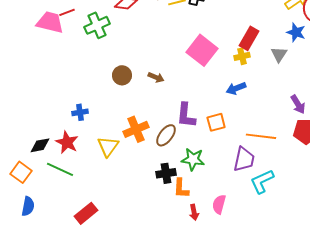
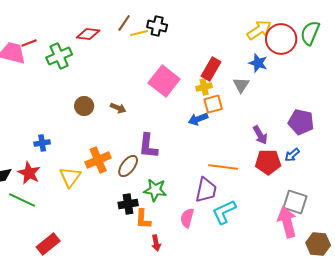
orange square: (216, 122) -> (213, 104), moved
pink semicircle: (219, 204) -> (187, 218), moved

